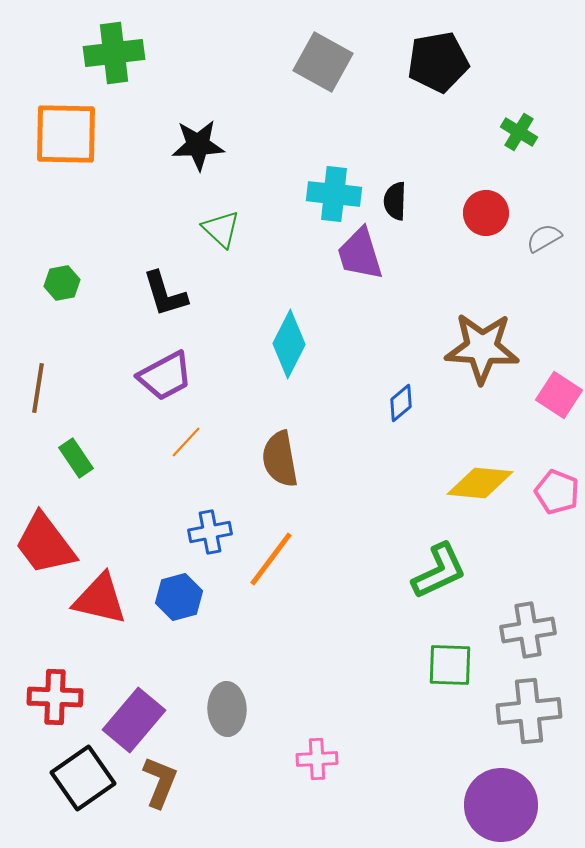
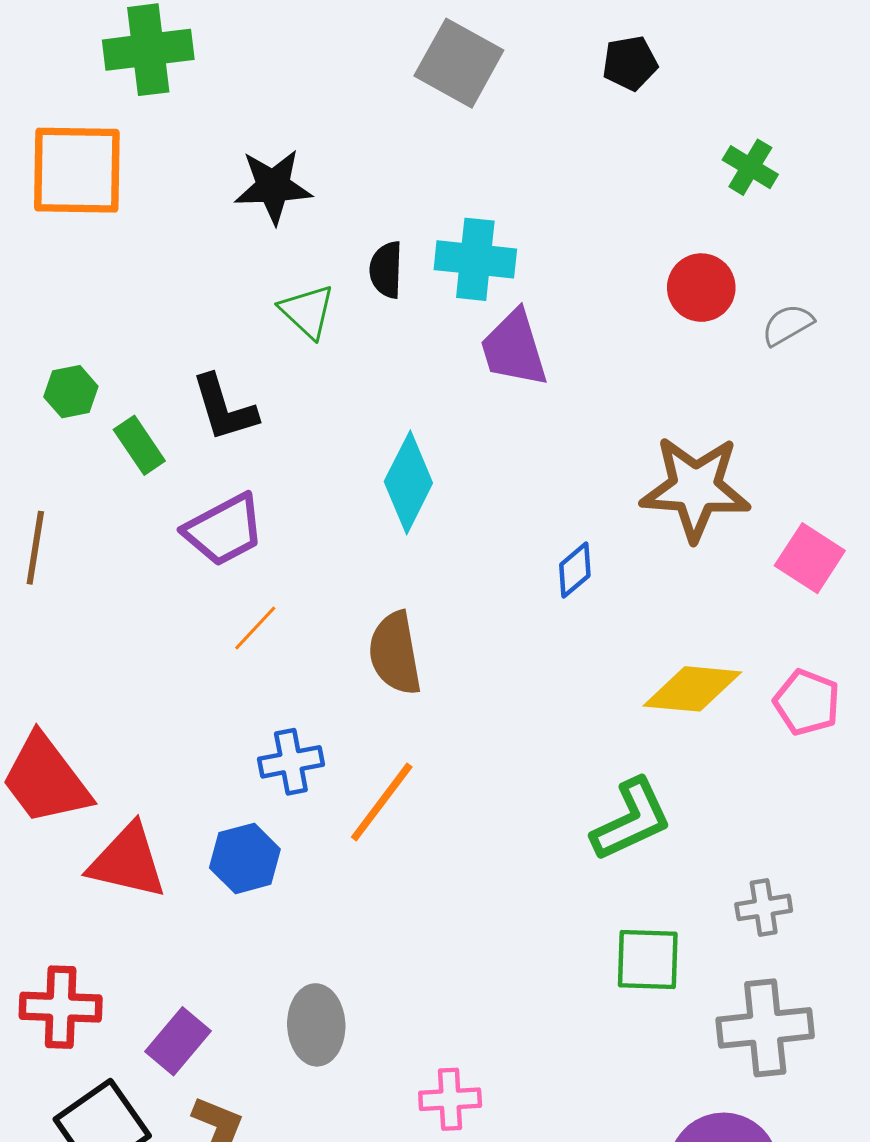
black pentagon: (438, 62) -> (630, 63), size x0.6
black semicircle: (395, 201) -> (386, 270), moved
green rectangle: (76, 458) -> (139, 445), moved
gray cross: (528, 630) -> (764, 907), size x0.7
purple rectangle: (134, 720) -> (178, 1041), size x0.7

